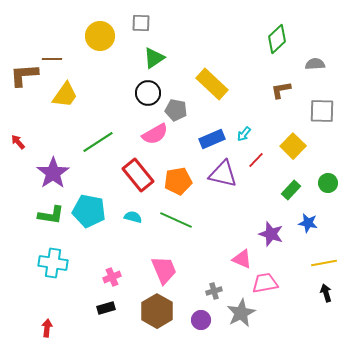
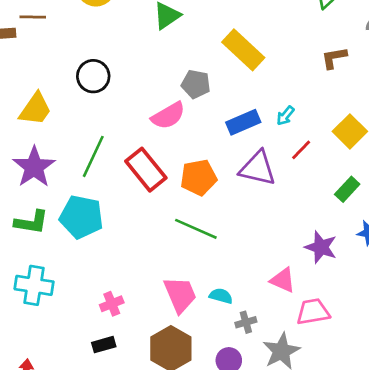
black circle: (148, 93) -> (93, 76), moved
yellow trapezoid: (65, 95) -> (35, 109), moved
green line: (98, 142) -> (93, 156), moved, turned -32
cyan semicircle: (133, 217) -> (221, 296), moved

